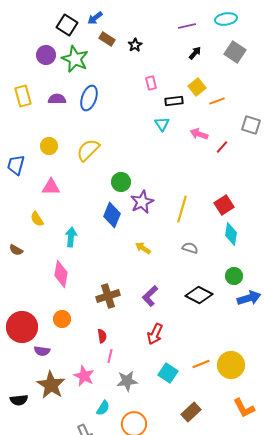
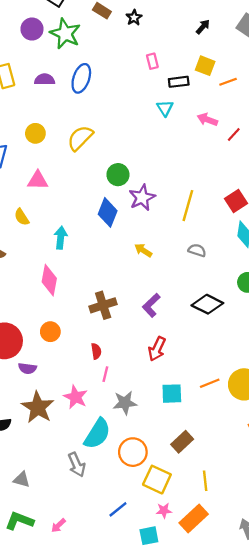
yellow square: (197, 87) -> (205, 66), turned -30
cyan square: (168, 373) -> (172, 394), turned -36
cyan semicircle: (103, 408) -> (97, 434), size x1.8
brown rectangle: (191, 412) -> (182, 442), moved

